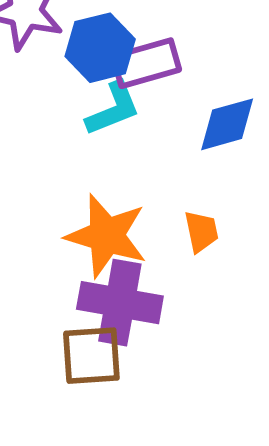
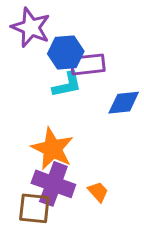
orange trapezoid: (201, 231) -> (98, 192), moved, turned -40

